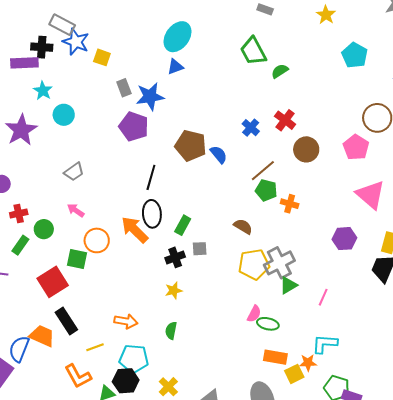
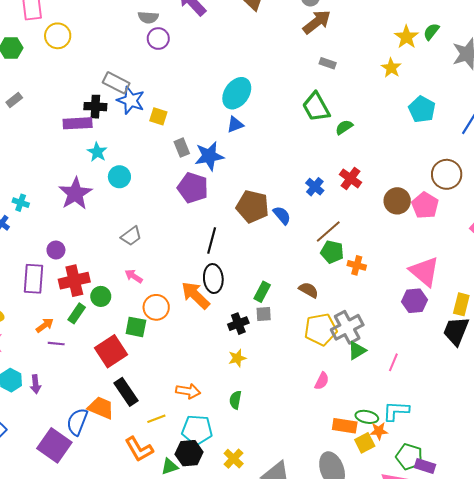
brown circle: (306, 149) -> (397, 201), moved
pink triangle: (371, 195) -> (424, 271), moved
red cross: (19, 214) -> (74, 281), size x1.6
green rectangle: (183, 225) -> (262, 292), moved
green ellipse: (268, 324) -> (367, 417), moved

